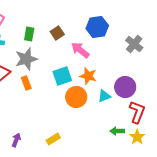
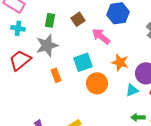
orange star: (88, 76) -> (120, 62), moved
orange rectangle: (26, 83) -> (56, 75), moved
cyan triangle: (104, 96) -> (132, 90), moved

